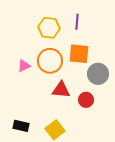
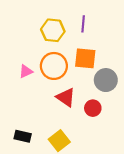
red triangle: (61, 90) -> (66, 97), turned 30

